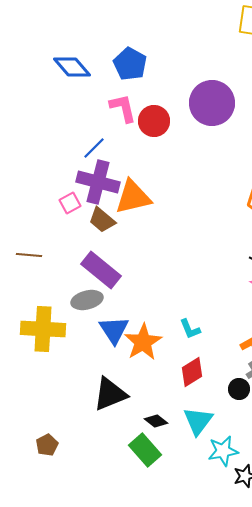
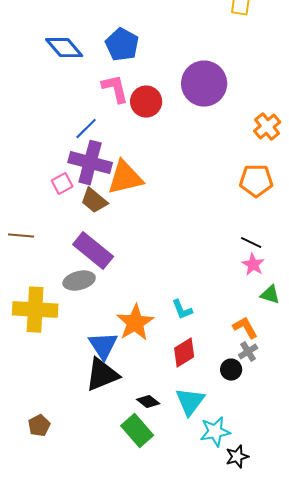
blue triangle: (114, 330) -> (103, 346), moved

